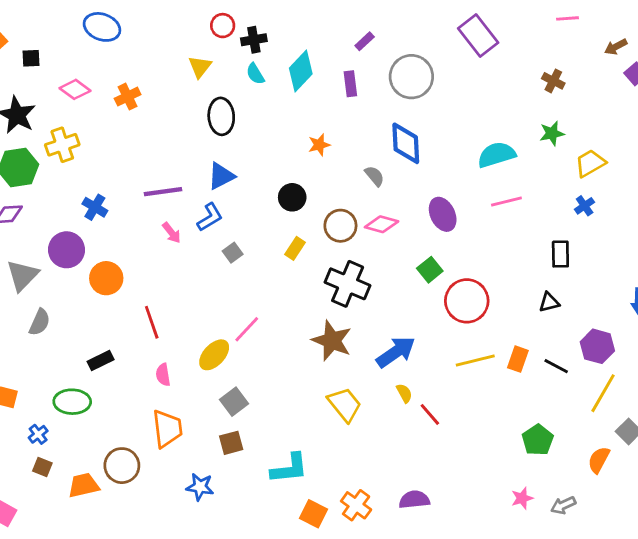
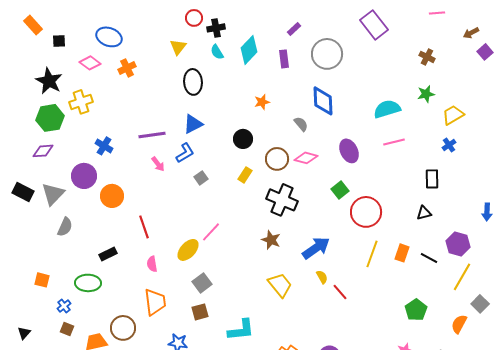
blue ellipse: (102, 27) -> (109, 37), moved
brown star: (332, 341) -> (271, 240), size x0.7
yellow line: (475, 361) -> (372, 254), turned -56

